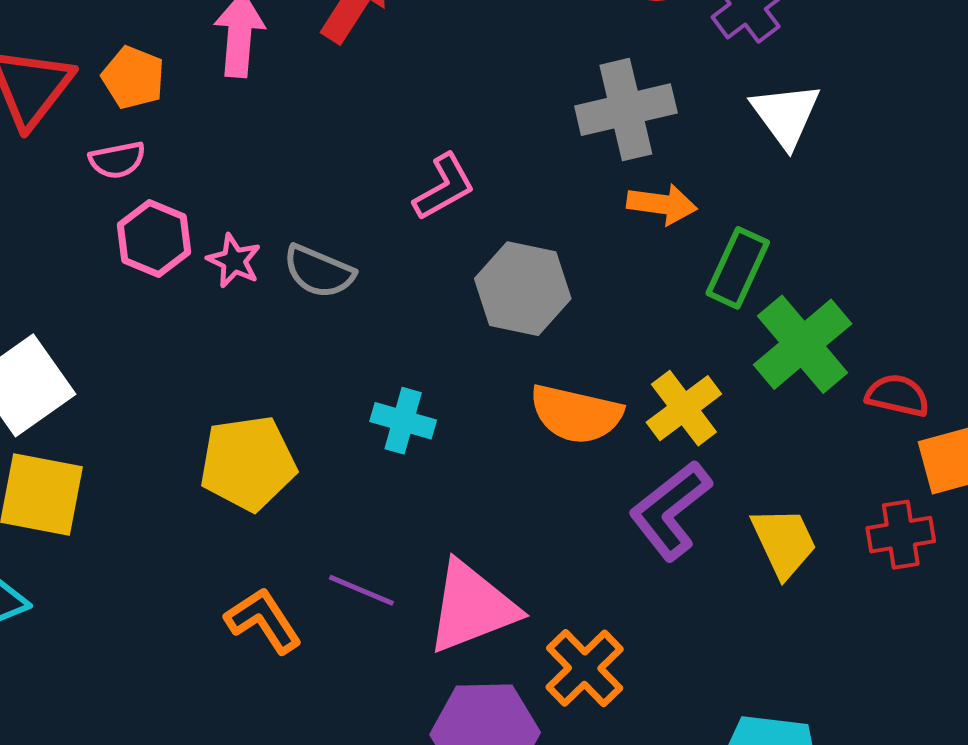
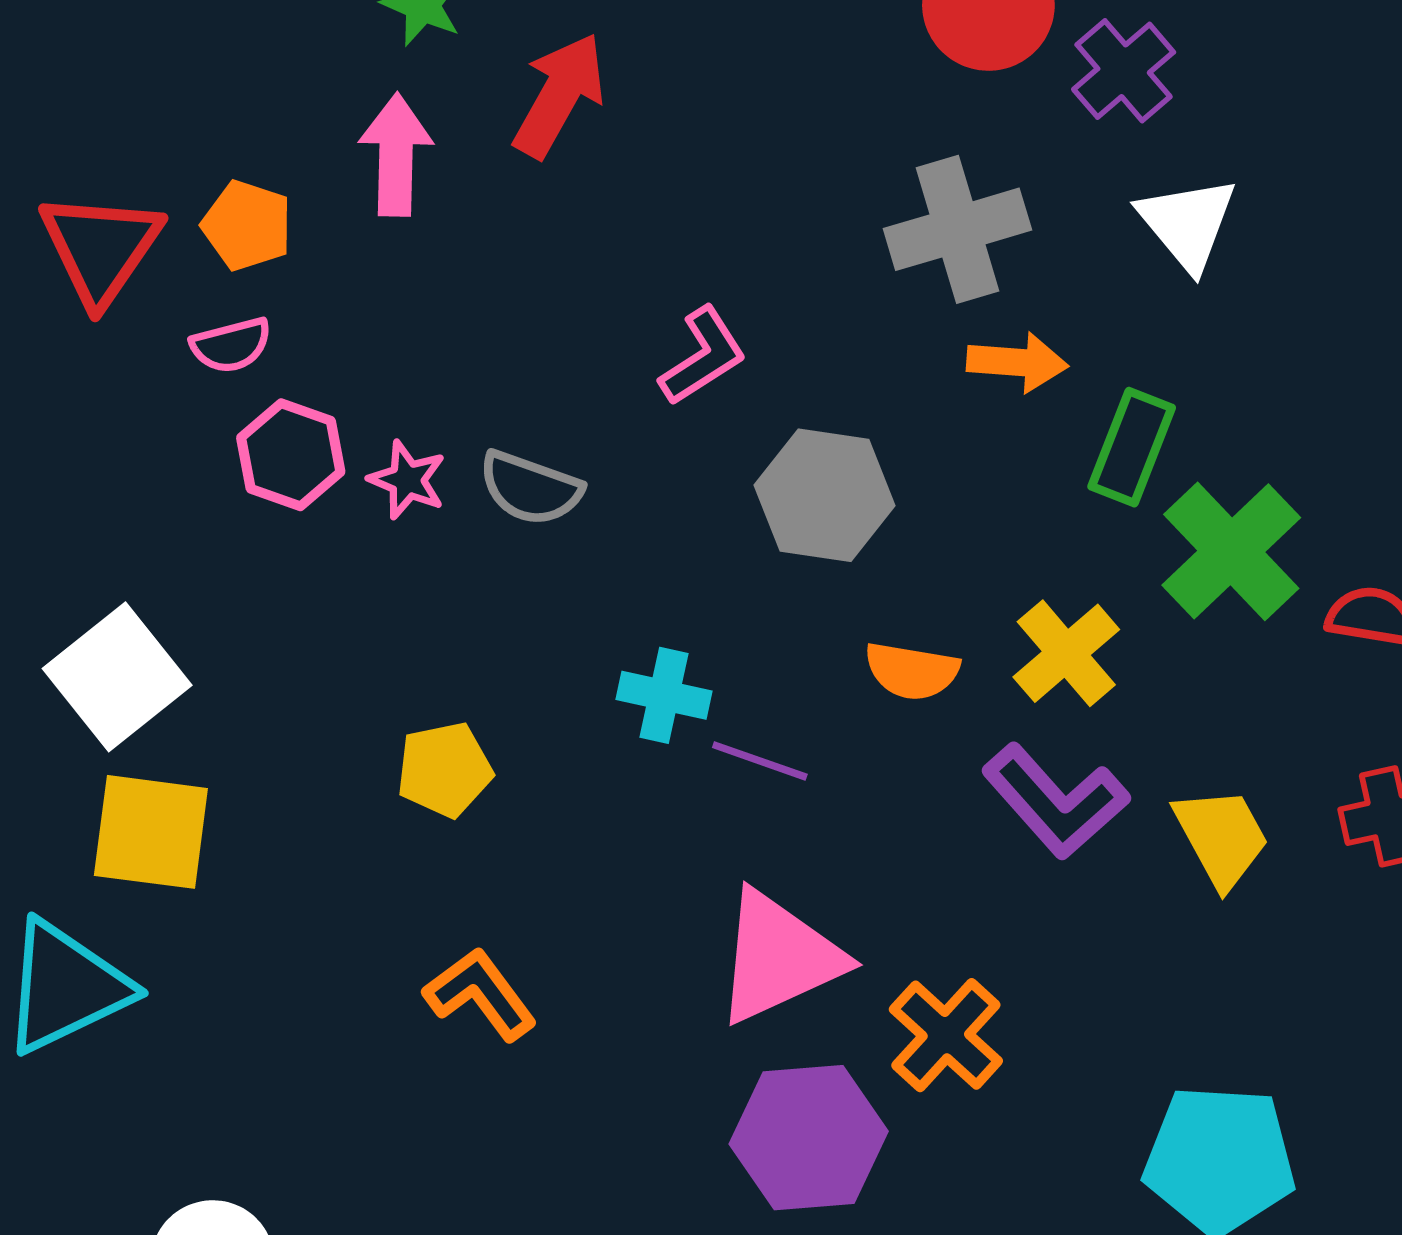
orange semicircle: (576, 414) -> (912, 671), size x0.7
yellow pentagon: (248, 463) -> (445, 770), size x0.7
purple L-shape: (670, 510) -> (1056, 801), turned -90
purple line: (361, 590) -> (760, 761), moved

